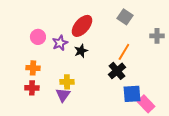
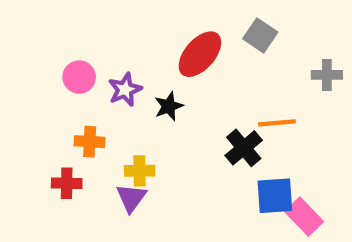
red ellipse: (82, 26) -> (200, 54), moved
orange line: (124, 52) -> (277, 123), moved, turned 54
orange cross: (33, 68) -> (90, 142), moved

